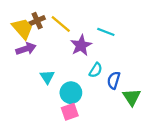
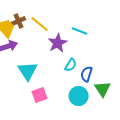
cyan triangle: (47, 77) -> (28, 71), size x1.5
cyan circle: (71, 93) -> (79, 96), moved
pink square: (70, 112) -> (40, 95), moved

